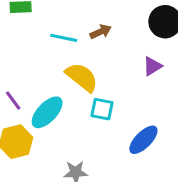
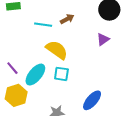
cyan square: (102, 109) -> (61, 74), moved
blue ellipse: (143, 140) -> (92, 100), moved

